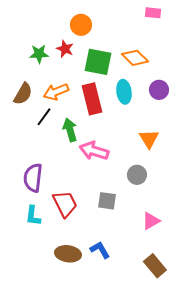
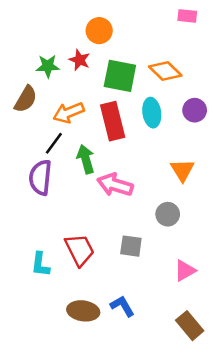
brown semicircle: (23, 94) -> (26, 99), moved
purple semicircle: (33, 178) -> (40, 177), moved

